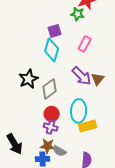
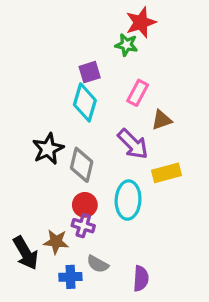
brown triangle: (98, 79) -> (162, 120), moved, turned 32
gray diamond: (50, 89) -> (82, 165), turned -40
yellow rectangle: (88, 126) -> (166, 173), moved
brown star: (48, 146) -> (56, 242), moved

